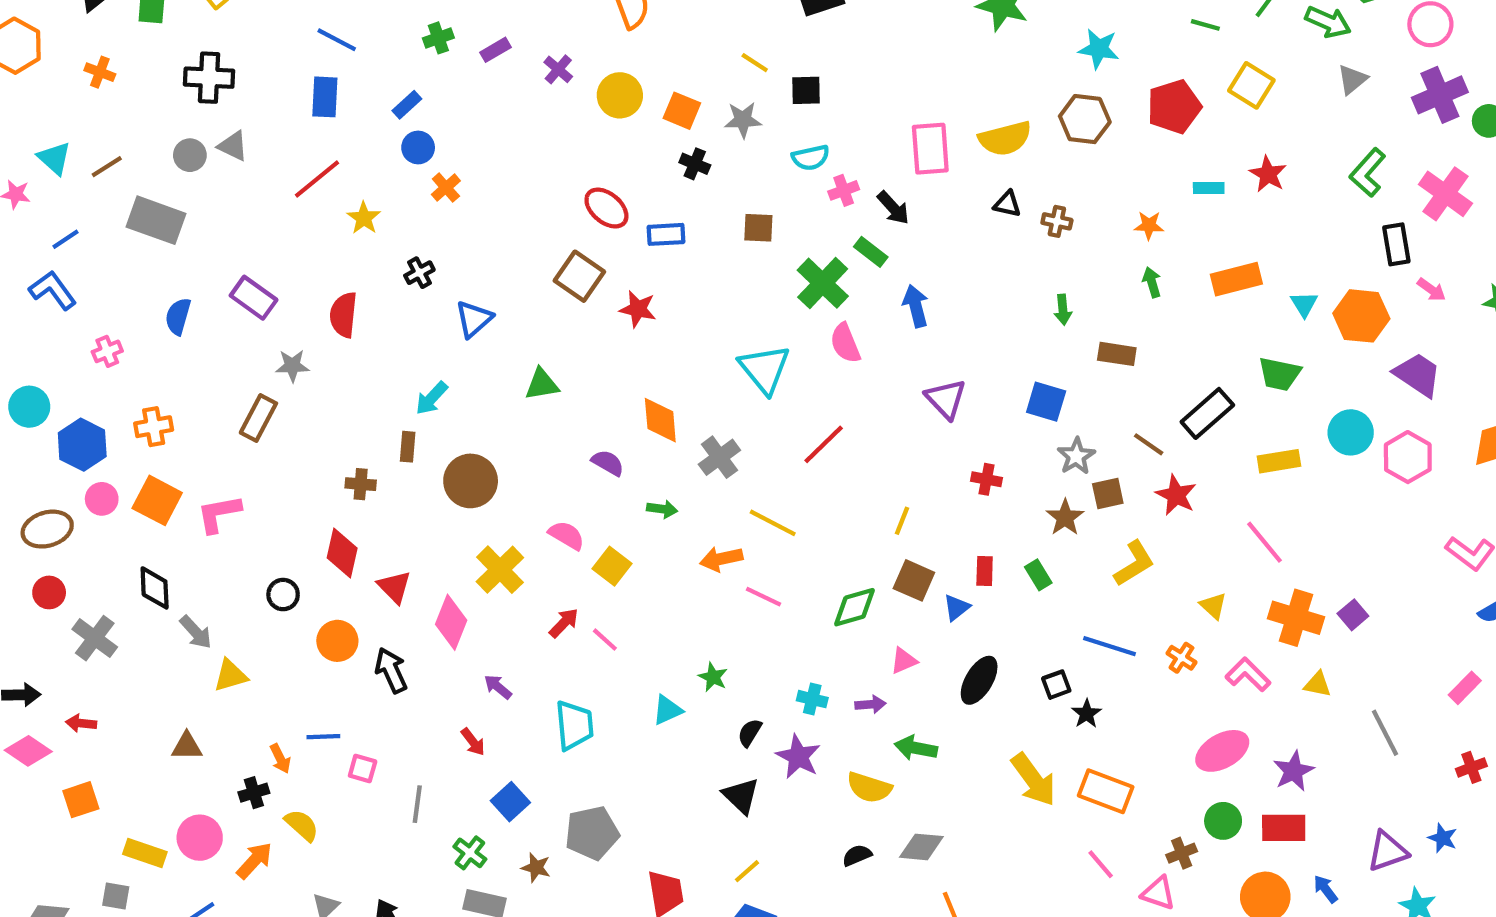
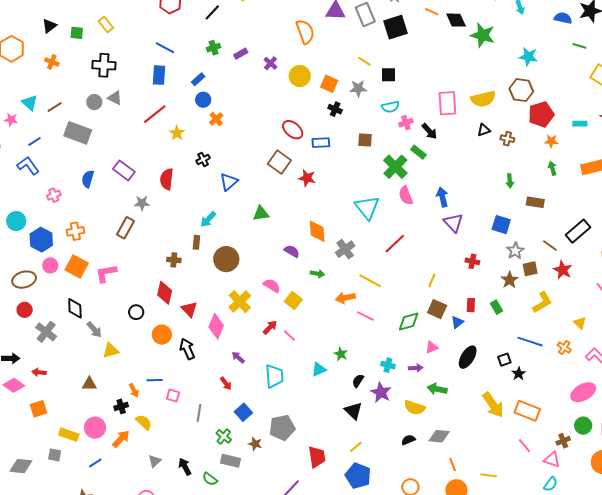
red pentagon: (1174, 107) -> (541, 114), moved
black triangle: (1007, 204) -> (484, 130), turned -32
blue arrow: (916, 306) -> (442, 197), moved

